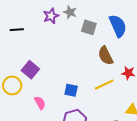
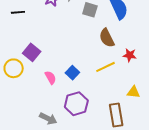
blue square: (71, 90) -> (72, 73), turned 32
pink semicircle: (40, 103) -> (50, 78), moved

